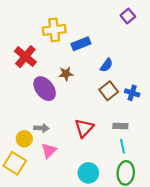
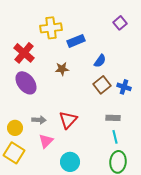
purple square: (128, 16) -> (120, 23), moved
purple ellipse: (45, 89) -> (26, 83), moved
red triangle: (84, 128) -> (68, 120), moved
yellow circle: (24, 139) -> (15, 128), moved
cyan circle: (88, 173) -> (70, 162), moved

